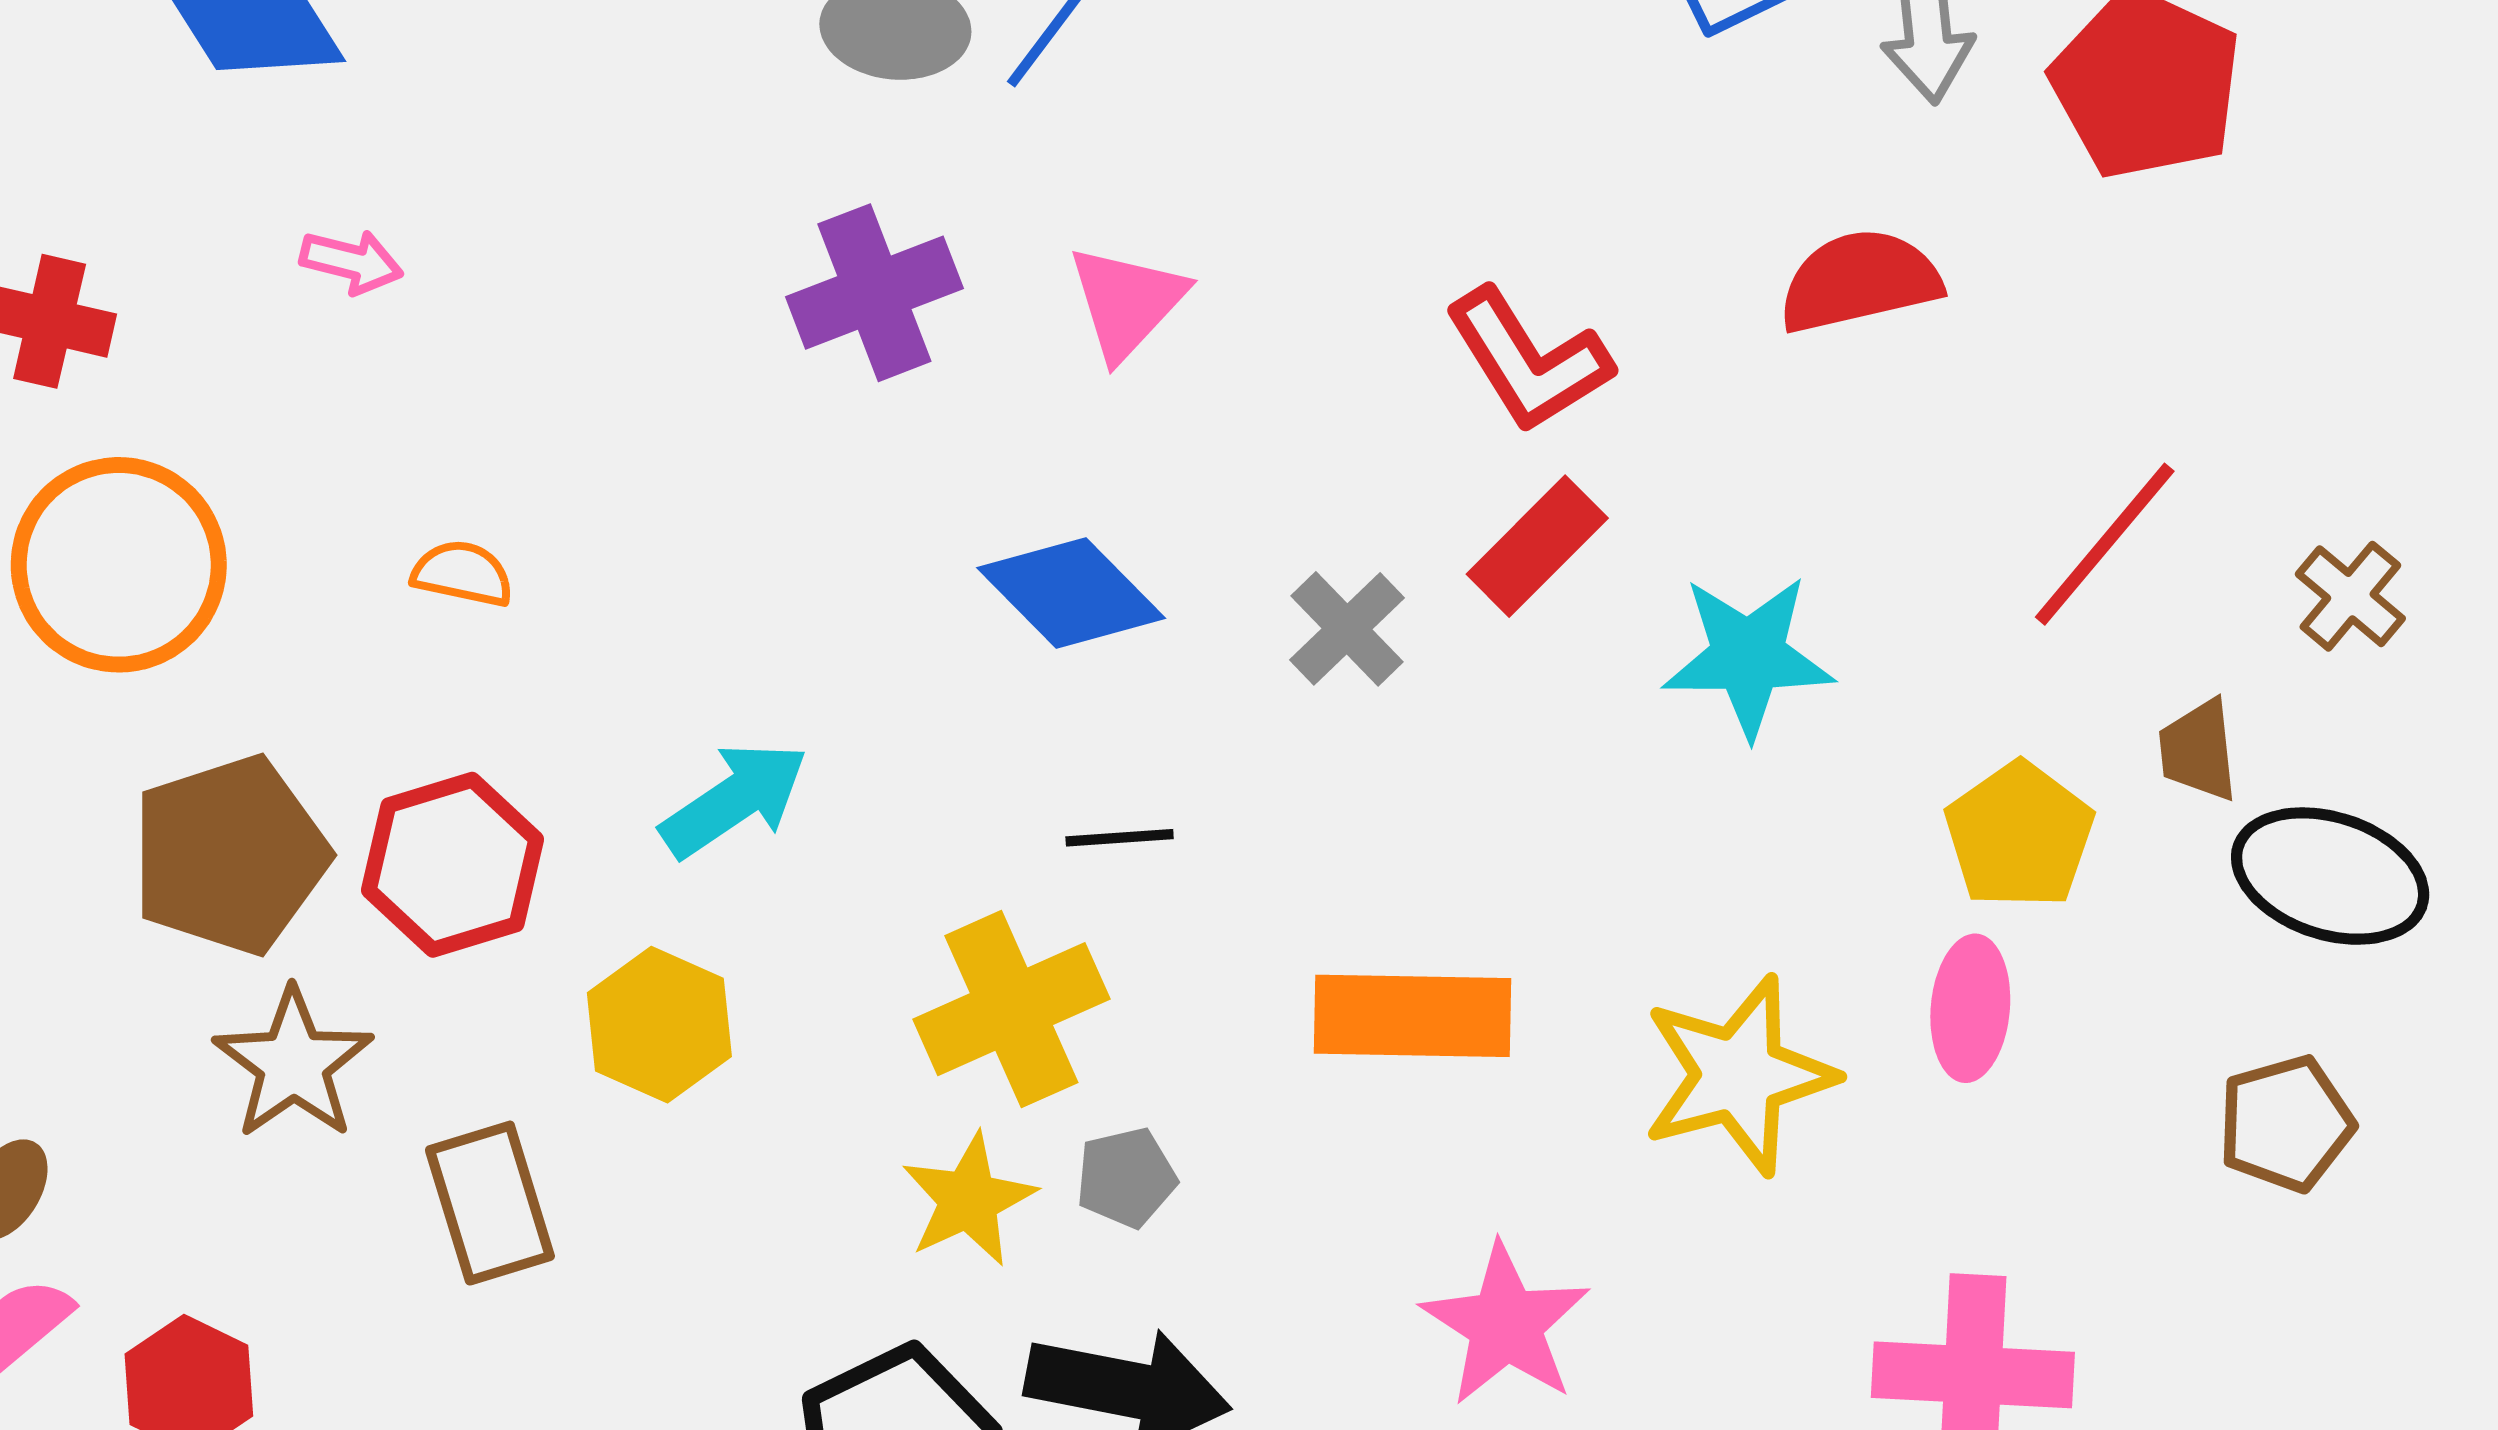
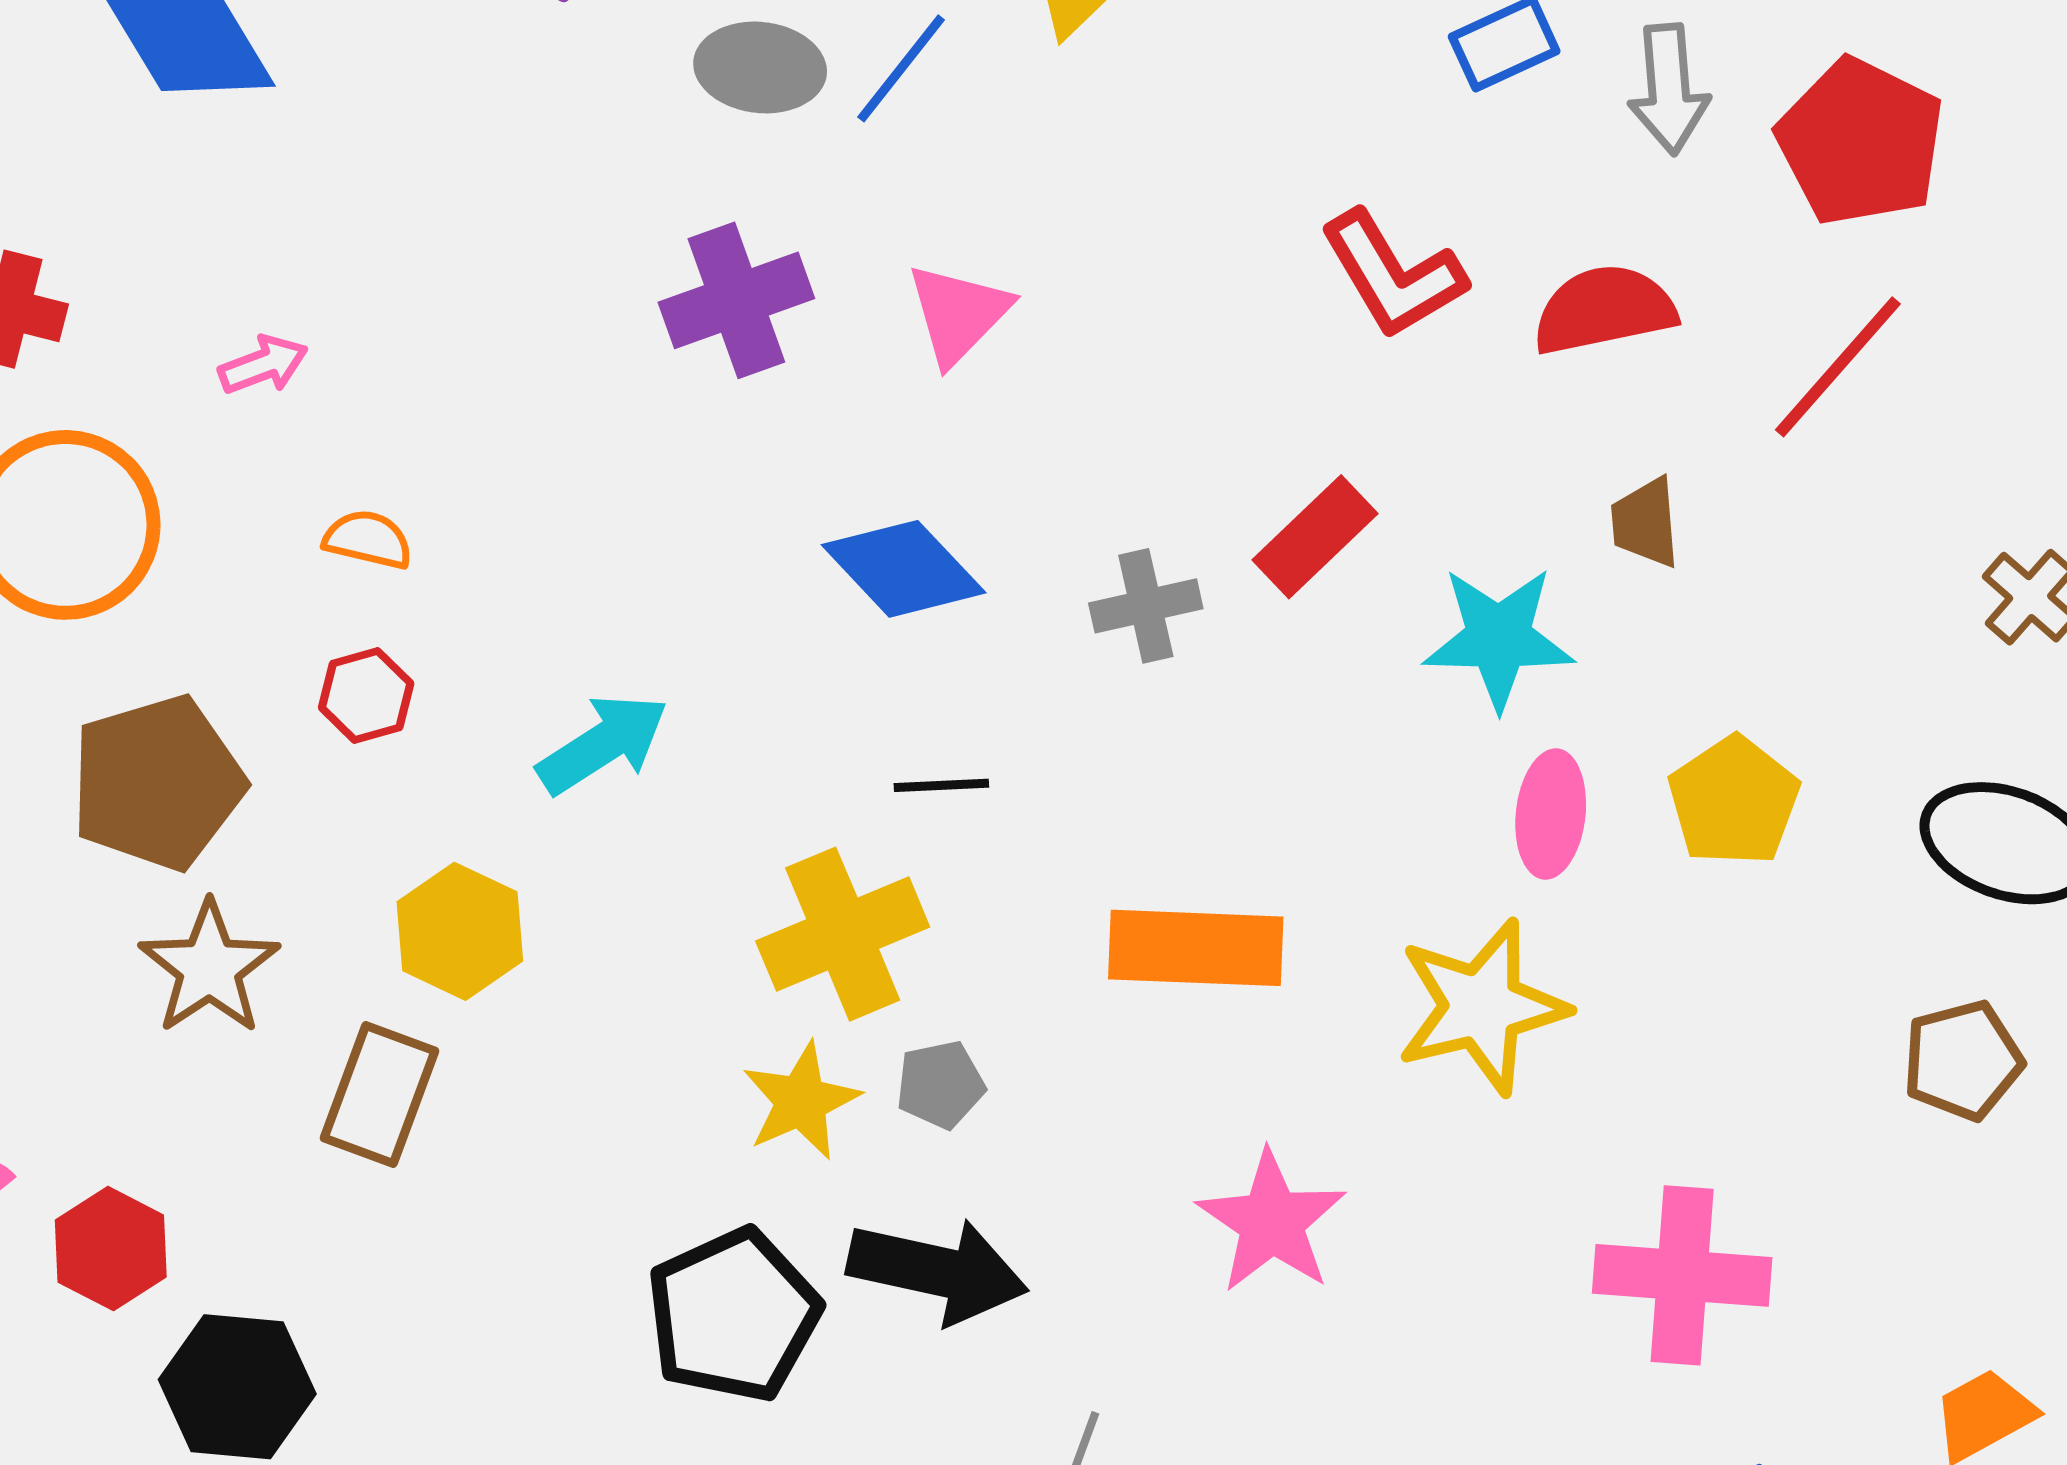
pink arrow: (351, 262) -> (263, 365), moved, turned -36
red L-shape: (1528, 360) -> (1393, 275), moved
red line: (2105, 544) -> (1838, 367), moved
gray cross: (1347, 629) -> (1146, 606), turned 30
brown trapezoid: (2198, 750) -> (1645, 523), moved
red hexagon: (452, 865) -> (366, 696), moved, size x0.6
pink ellipse: (1970, 1008) -> (1551, 814), moved
yellow hexagon: (659, 1025) -> (460, 931), moved
brown rectangle: (490, 1203) -> (380, 1094), turned 36

